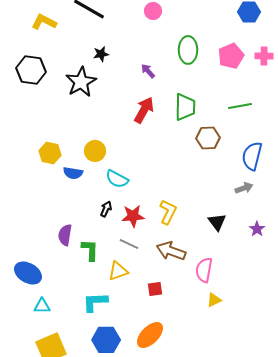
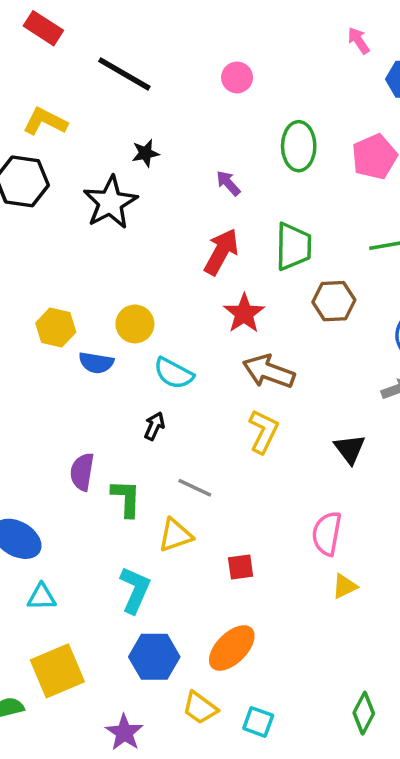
yellow L-shape: (44, 22) -> (45, 121), moved
red star: (133, 216) -> (244, 313), moved, turned -30
brown arrow: (171, 251) -> (269, 372), moved
cyan L-shape: (95, 302) -> (135, 590), turned 116

